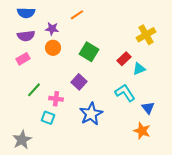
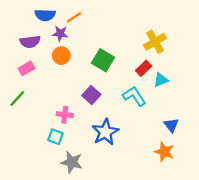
blue semicircle: (26, 13) -> (45, 15), moved
orange line: (77, 15) -> (74, 17), moved
yellow cross: (146, 35) -> (155, 42), moved
green line: (34, 90) -> (17, 98), moved
cyan L-shape: (125, 93) -> (134, 96), moved
gray star: (22, 140) -> (72, 162), moved, turned -30

